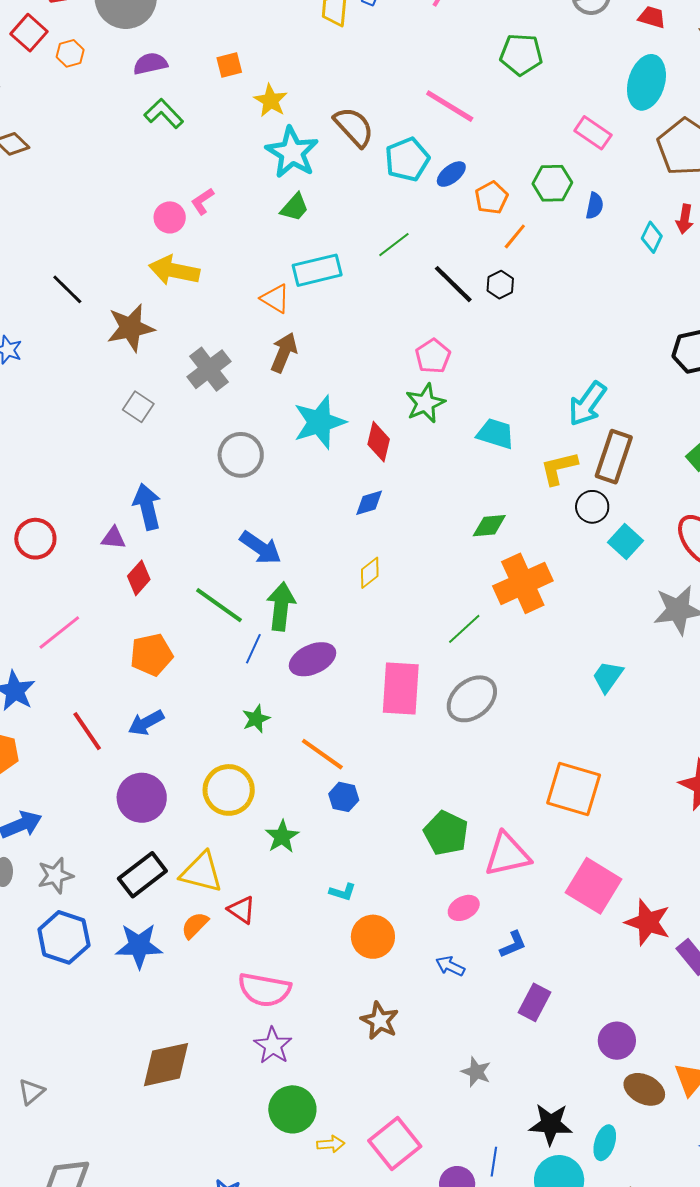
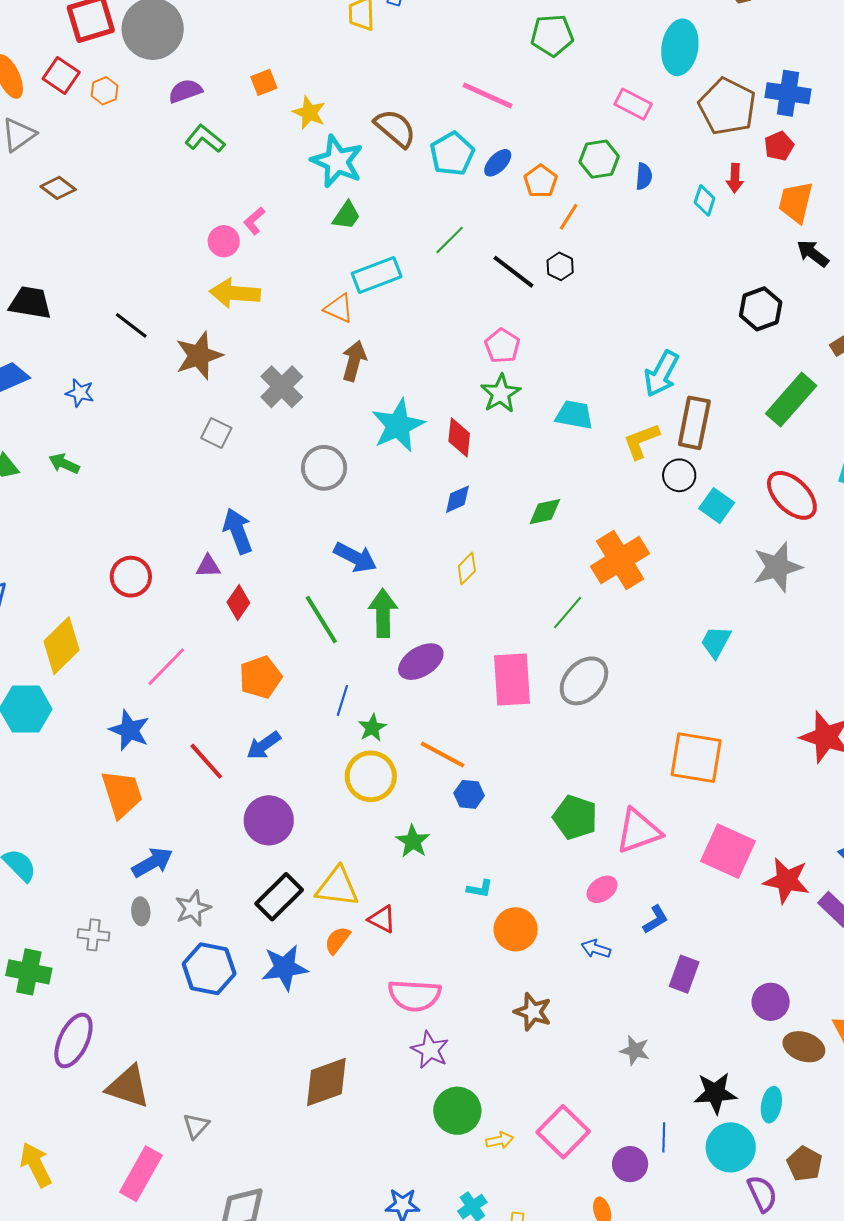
green diamond: (489, 526) -> (545, 512), moved
green line: (219, 605) -> (321, 620), turned 30
blue line: (253, 649) -> (342, 700), moved
yellow circle: (229, 790) -> (371, 776), moved

